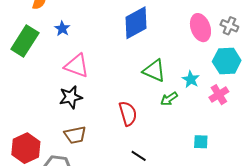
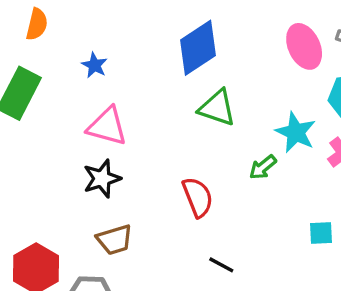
blue star: (62, 29) -> (95, 65), moved
green triangle: (154, 71) -> (217, 108), moved
cyan star: (191, 79) -> (296, 132), size x1.4

